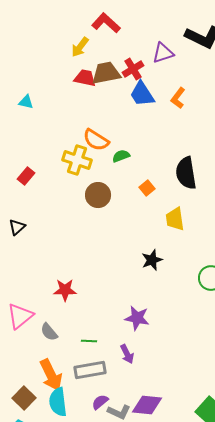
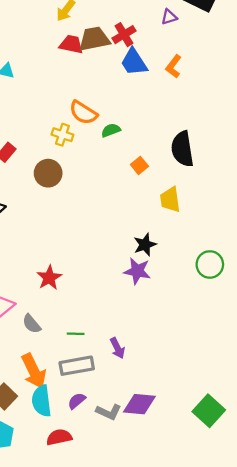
purple triangle: (163, 53) -> (169, 17), moved, size x0.7
yellow cross: (77, 160) -> (62, 135), size x0.7
brown circle: (98, 195) -> (48, 173), moved
red star: (65, 290) -> (49, 278), turned -30
purple star: (137, 318) -> (137, 271), moved
purple semicircle: (100, 402) -> (77, 401), moved

